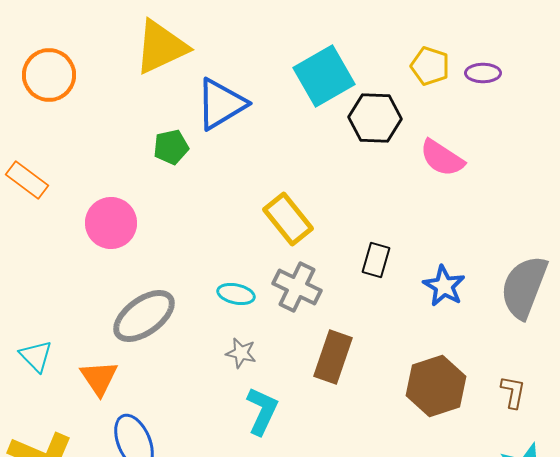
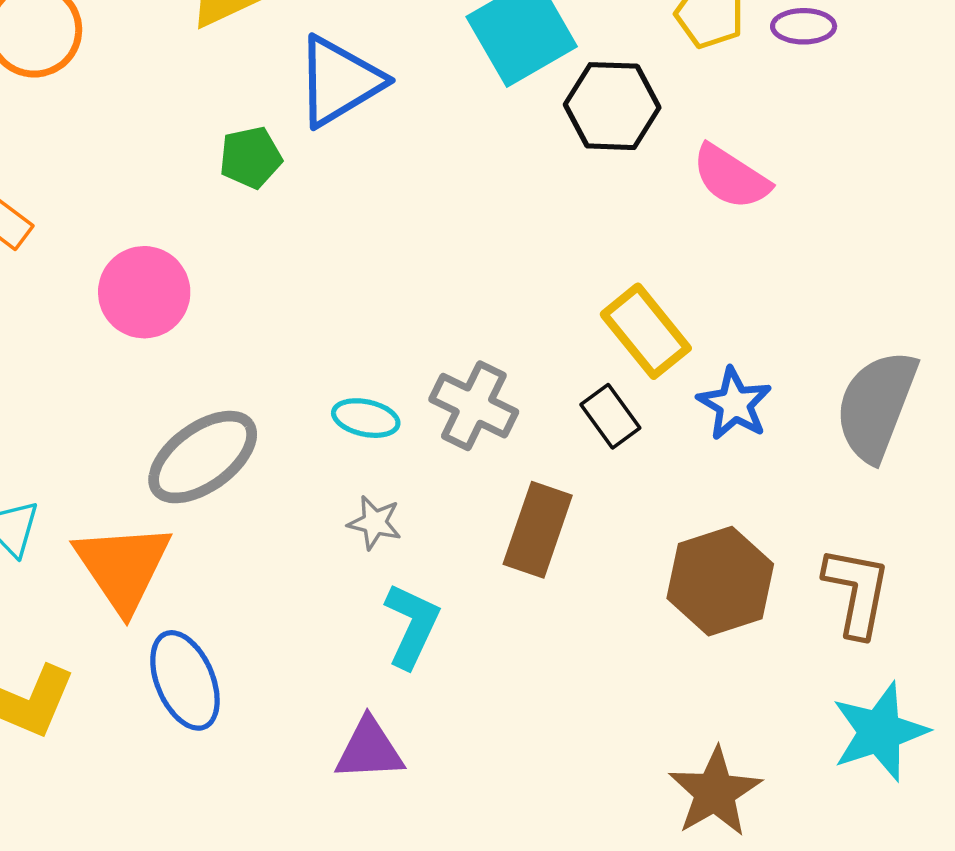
yellow rectangle: (288, 219) -> (646, 331), moved
black rectangle: (376, 260) -> (610, 416), moved, turned -52
orange triangle: (99, 378) -> (123, 567), size x1.5
brown L-shape: (513, 392) -> (857, 592), size x1.6

